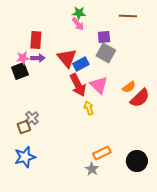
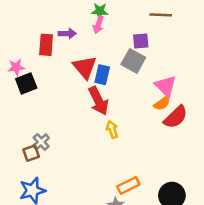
pink arrow: (78, 24) -> (98, 25), turned 56
purple square: (104, 37) -> (141, 41), moved
pink star: (23, 58) -> (16, 67), moved
purple arrow: (38, 58) -> (67, 34), moved
blue rectangle: (81, 64) -> (102, 75), turned -49
pink triangle: (99, 85) -> (166, 86), moved

